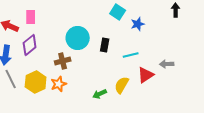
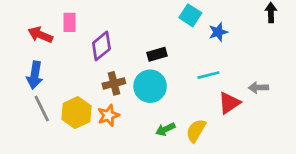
cyan circle: (78, 38) -> (150, 86), moved
purple diamond: (30, 45) -> (101, 46), moved
black rectangle: (105, 45) -> (157, 54), moved, turned 64
yellow semicircle: (122, 85) -> (196, 131), moved

